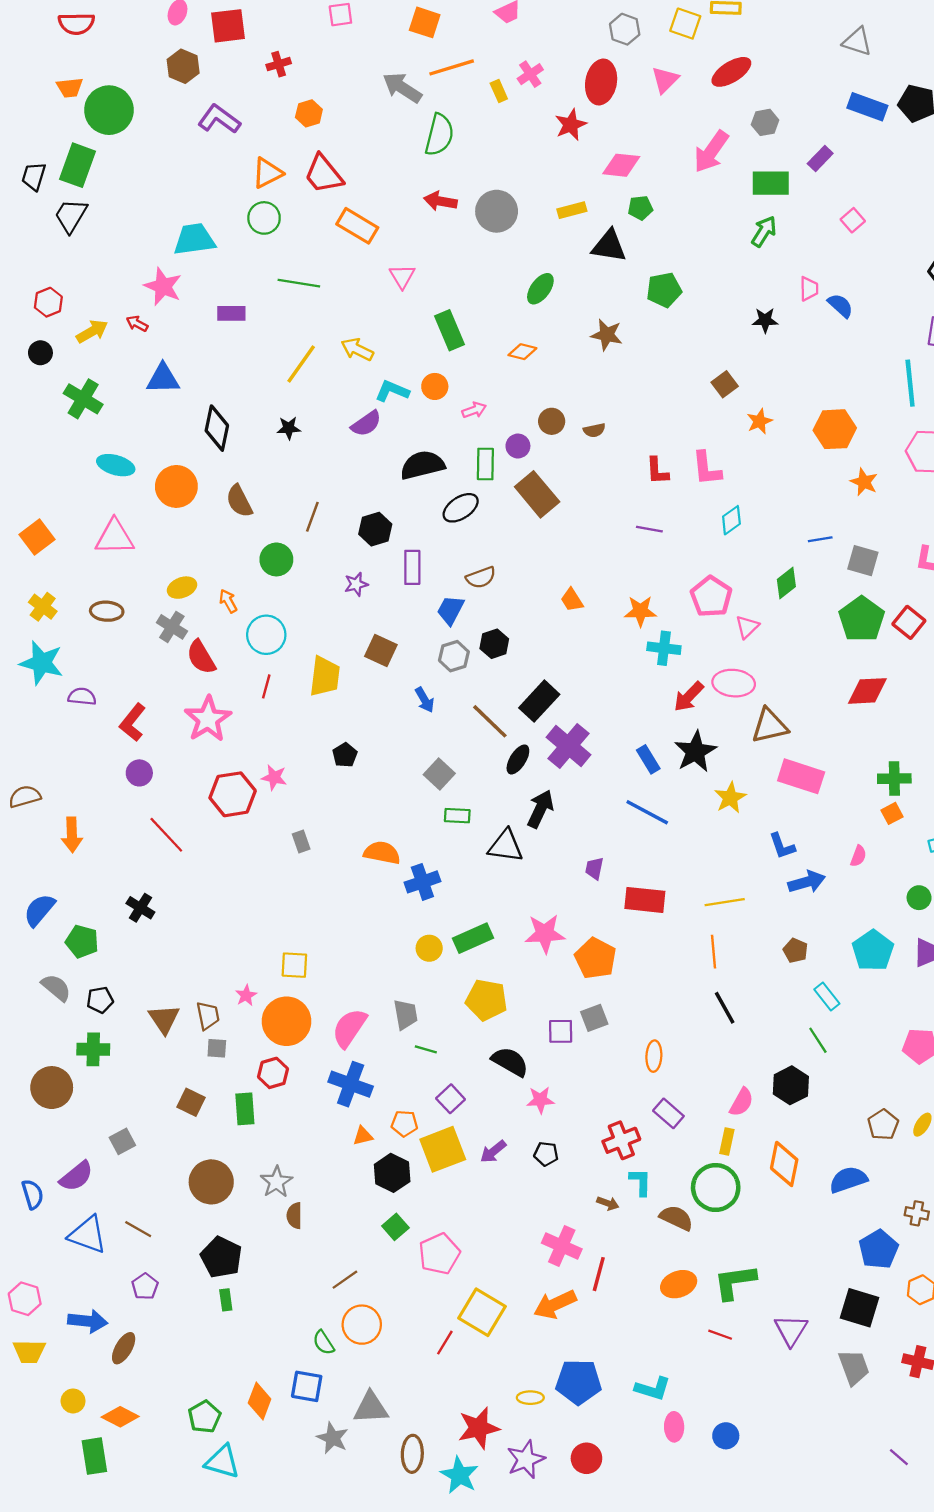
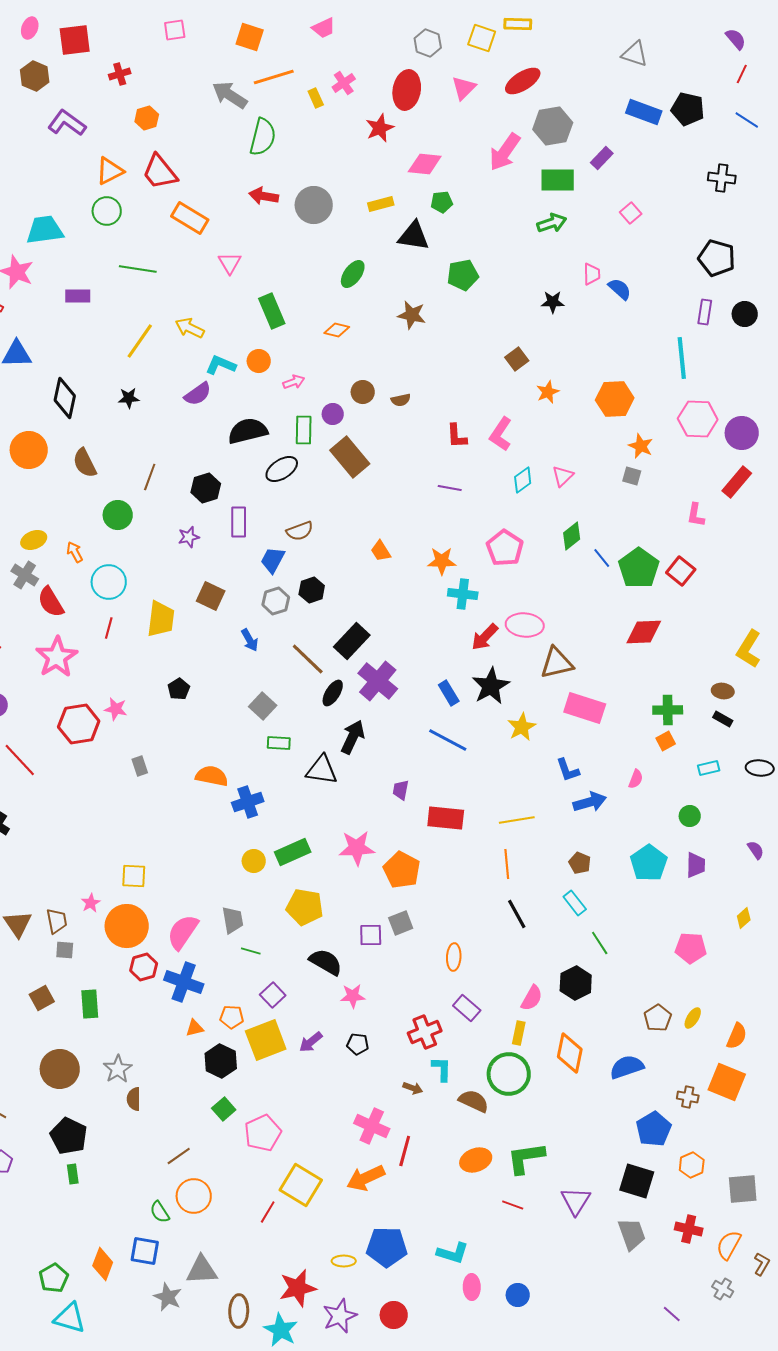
gray hexagon: (765, 122) -> (553, 126), size x1.6
green arrow: (764, 231) -> (552, 223), turned 40
pink L-shape: (707, 468) -> (501, 434), turned 40
blue line: (820, 539) -> (602, 558), moved, turned 60
gray square: (863, 561) -> (632, 476), moved, size x0.7
pink triangle: (747, 627) -> (563, 476), moved
cyan rectangle: (827, 997) -> (575, 903), moved
red hexagon: (273, 1073) -> (144, 967), moved
brown square: (191, 1102) -> (42, 998), turned 35

